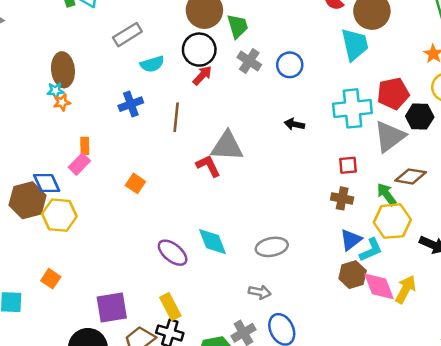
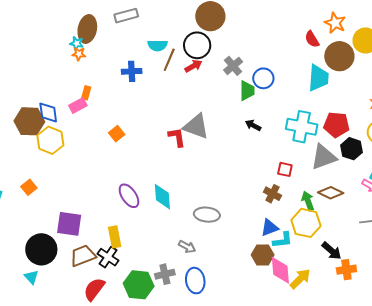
green trapezoid: (238, 26) -> (247, 91), moved
gray rectangle: (127, 35) -> (126, 16), moved
brown line: (176, 117) -> (169, 60), moved

